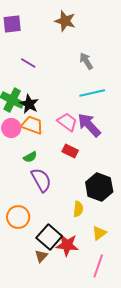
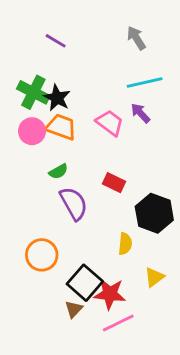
purple arrow: (89, 125) -> (140, 113), moved, size x0.6
red rectangle: (70, 151) -> (114, 183), moved
pink line: (98, 266) -> (118, 323), moved, turned 45

